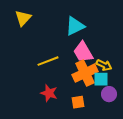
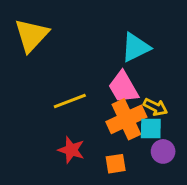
yellow triangle: (23, 18) -> (32, 35), size x1.4
cyan triangle: (75, 26) -> (136, 47), moved

